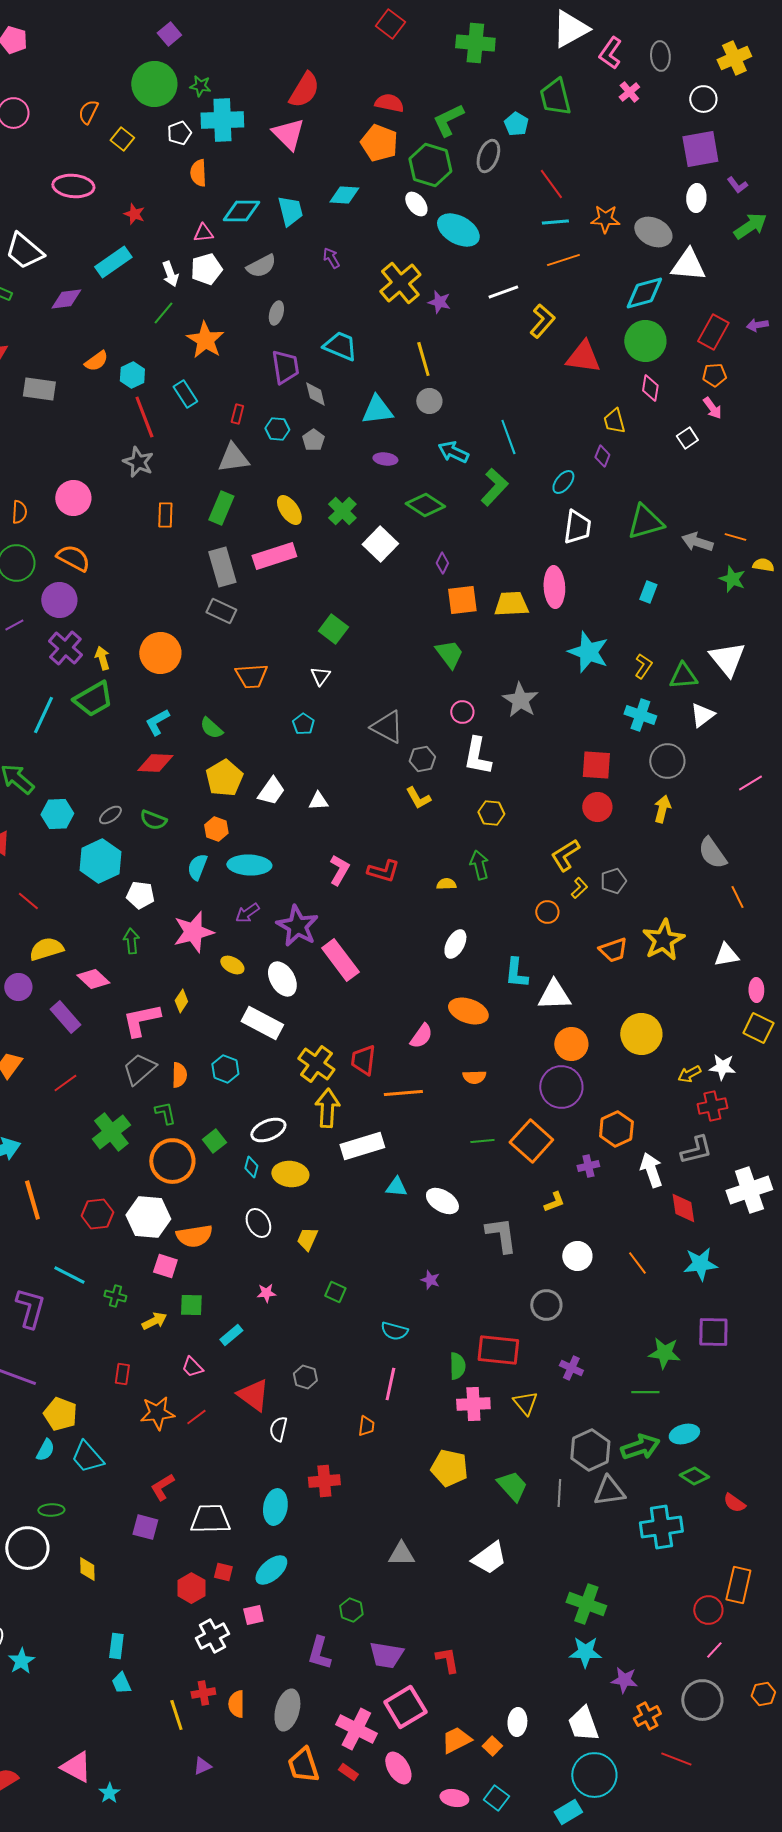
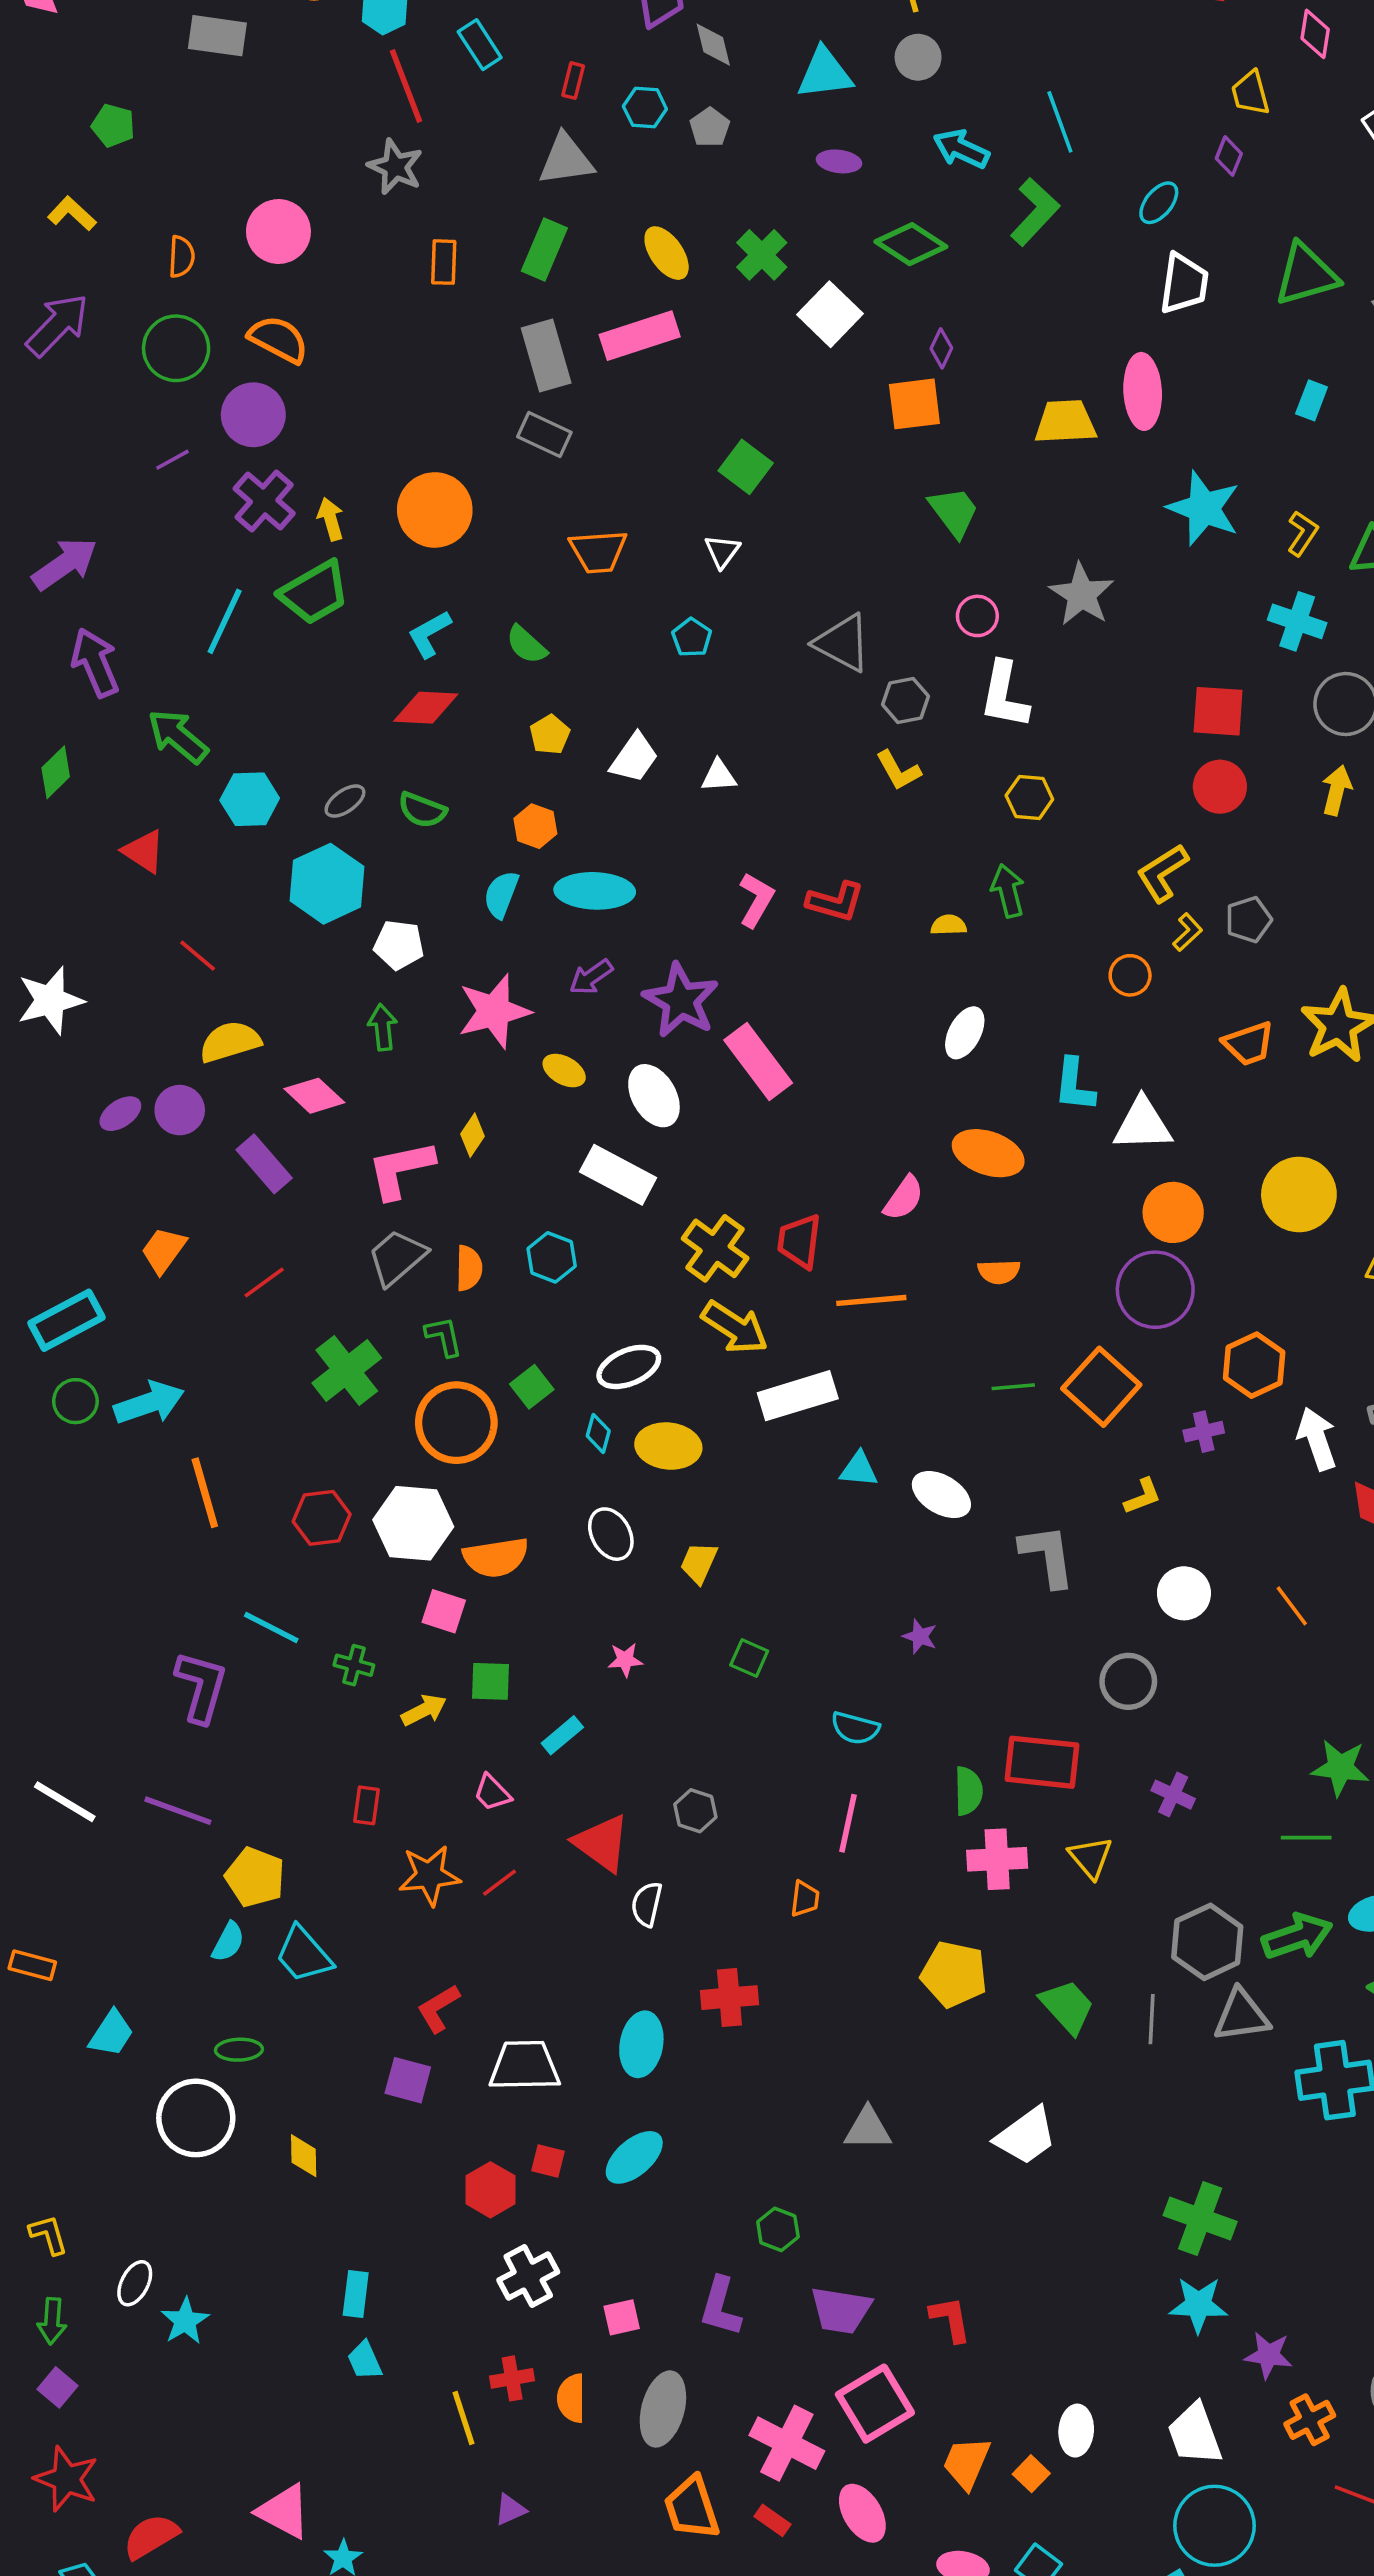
orange square: (462, 600) -> (914, 404), moved
yellow pentagon: (224, 778) -> (550, 735), size x0.6
yellow arrow: (327, 1108) -> (735, 1327), turned 120
pink square: (253, 1615) -> (622, 2317), moved
orange trapezoid: (456, 1740) -> (967, 2463), turned -40

